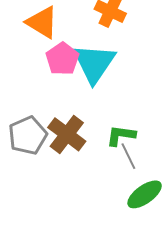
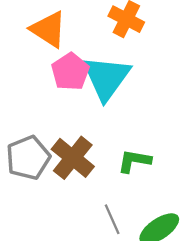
gray line: (128, 156) -> (112, 219), moved

